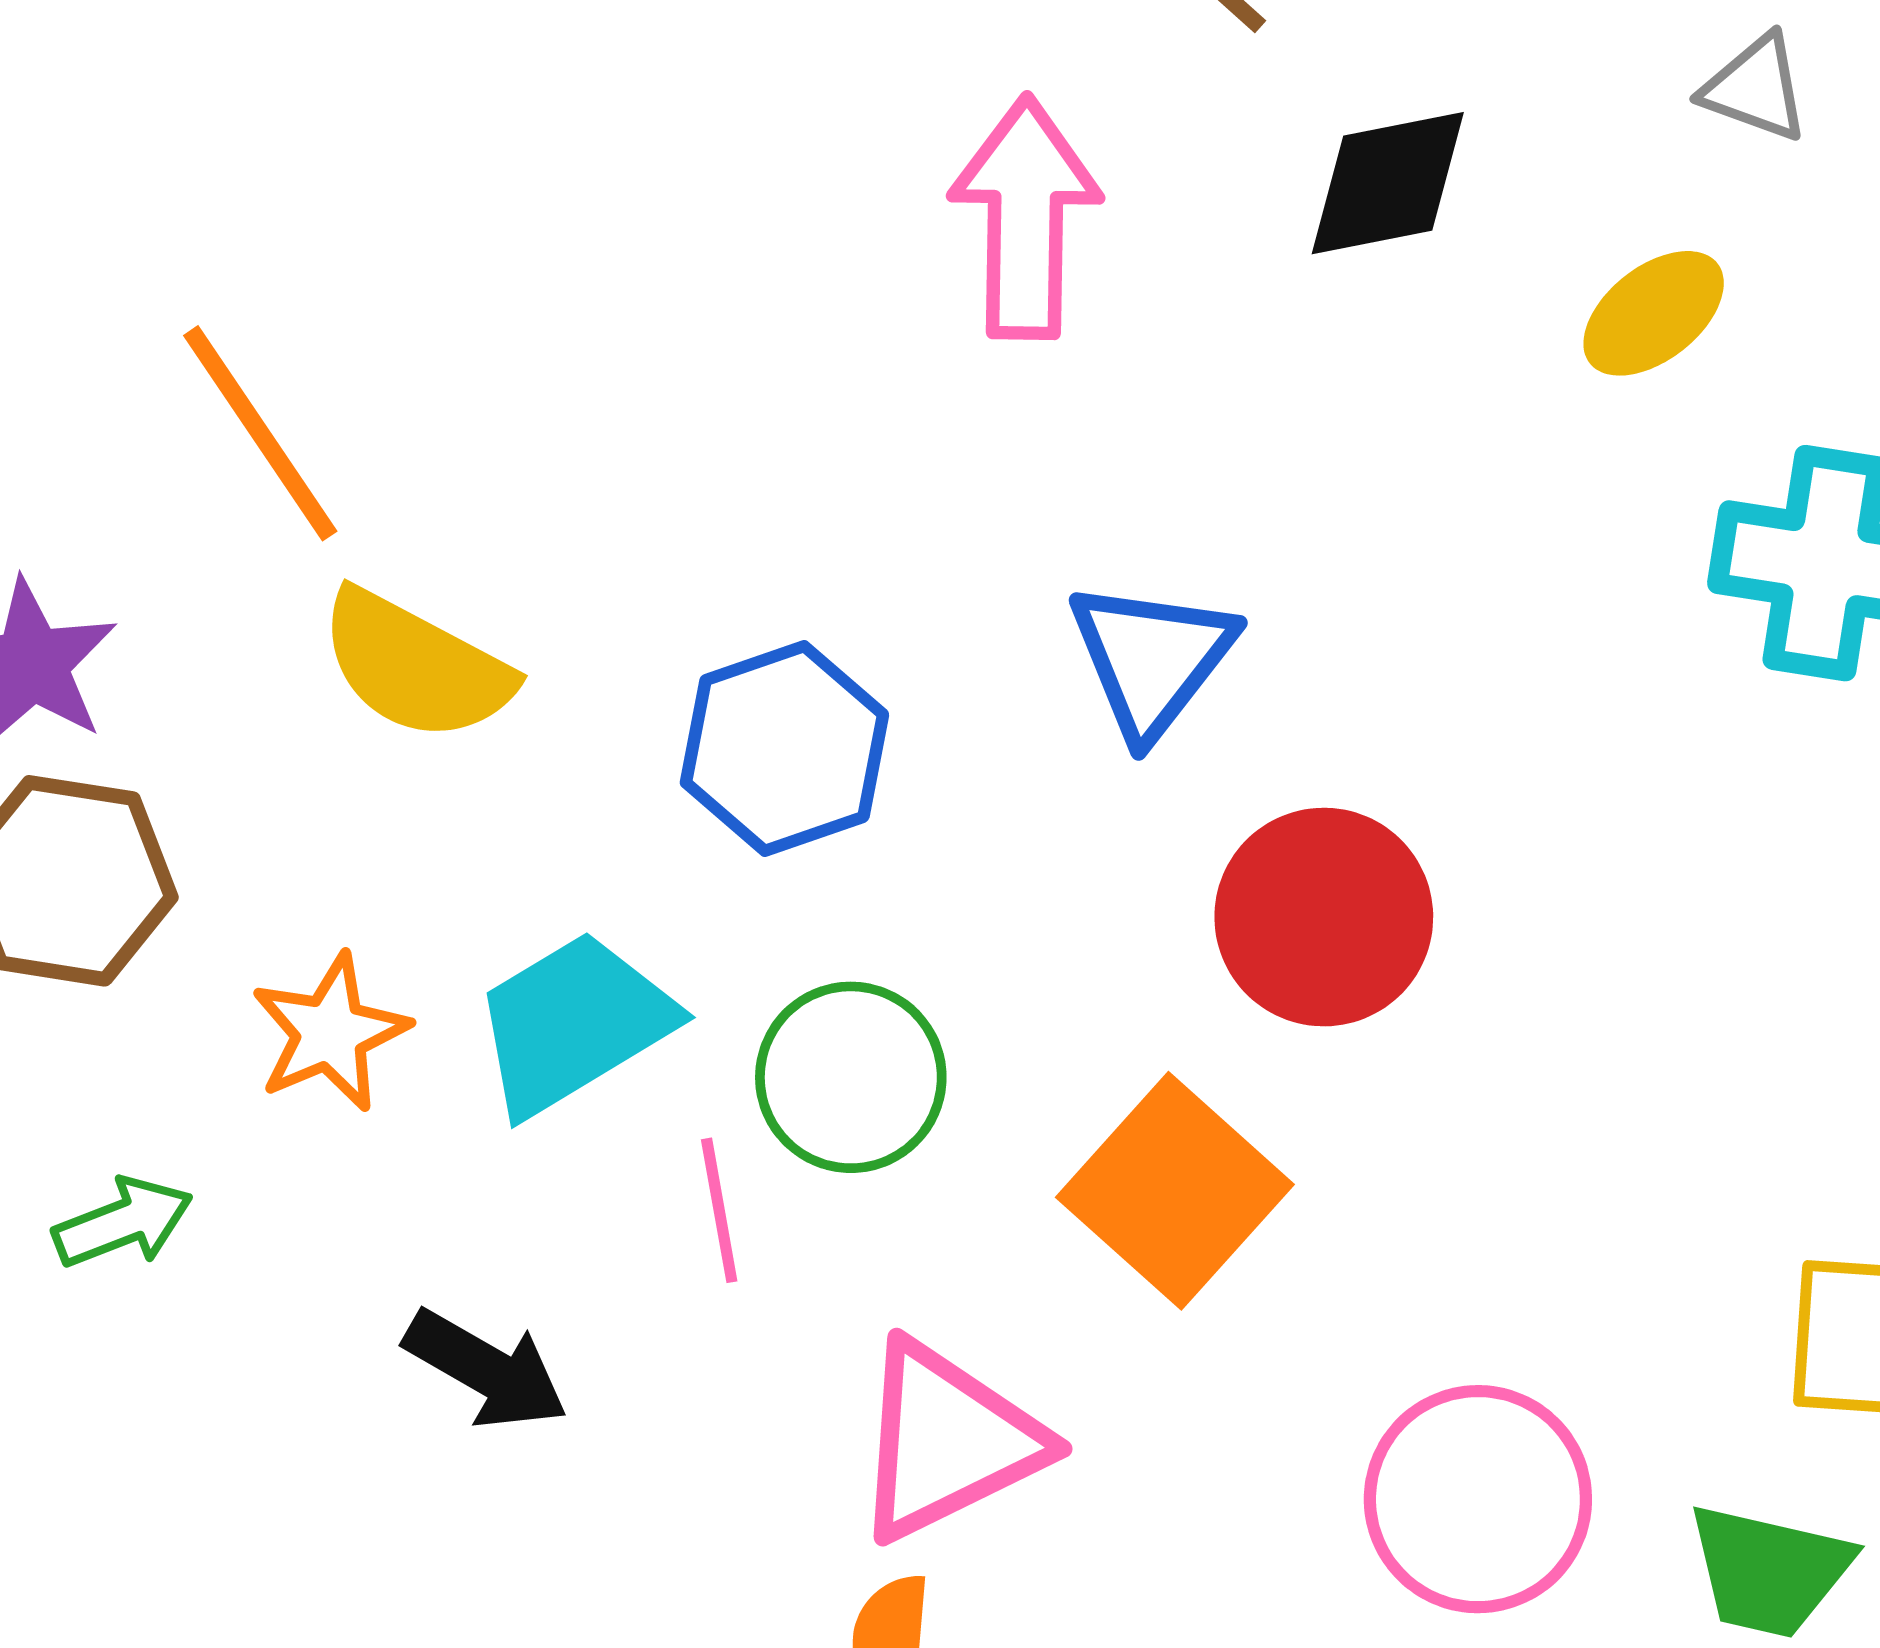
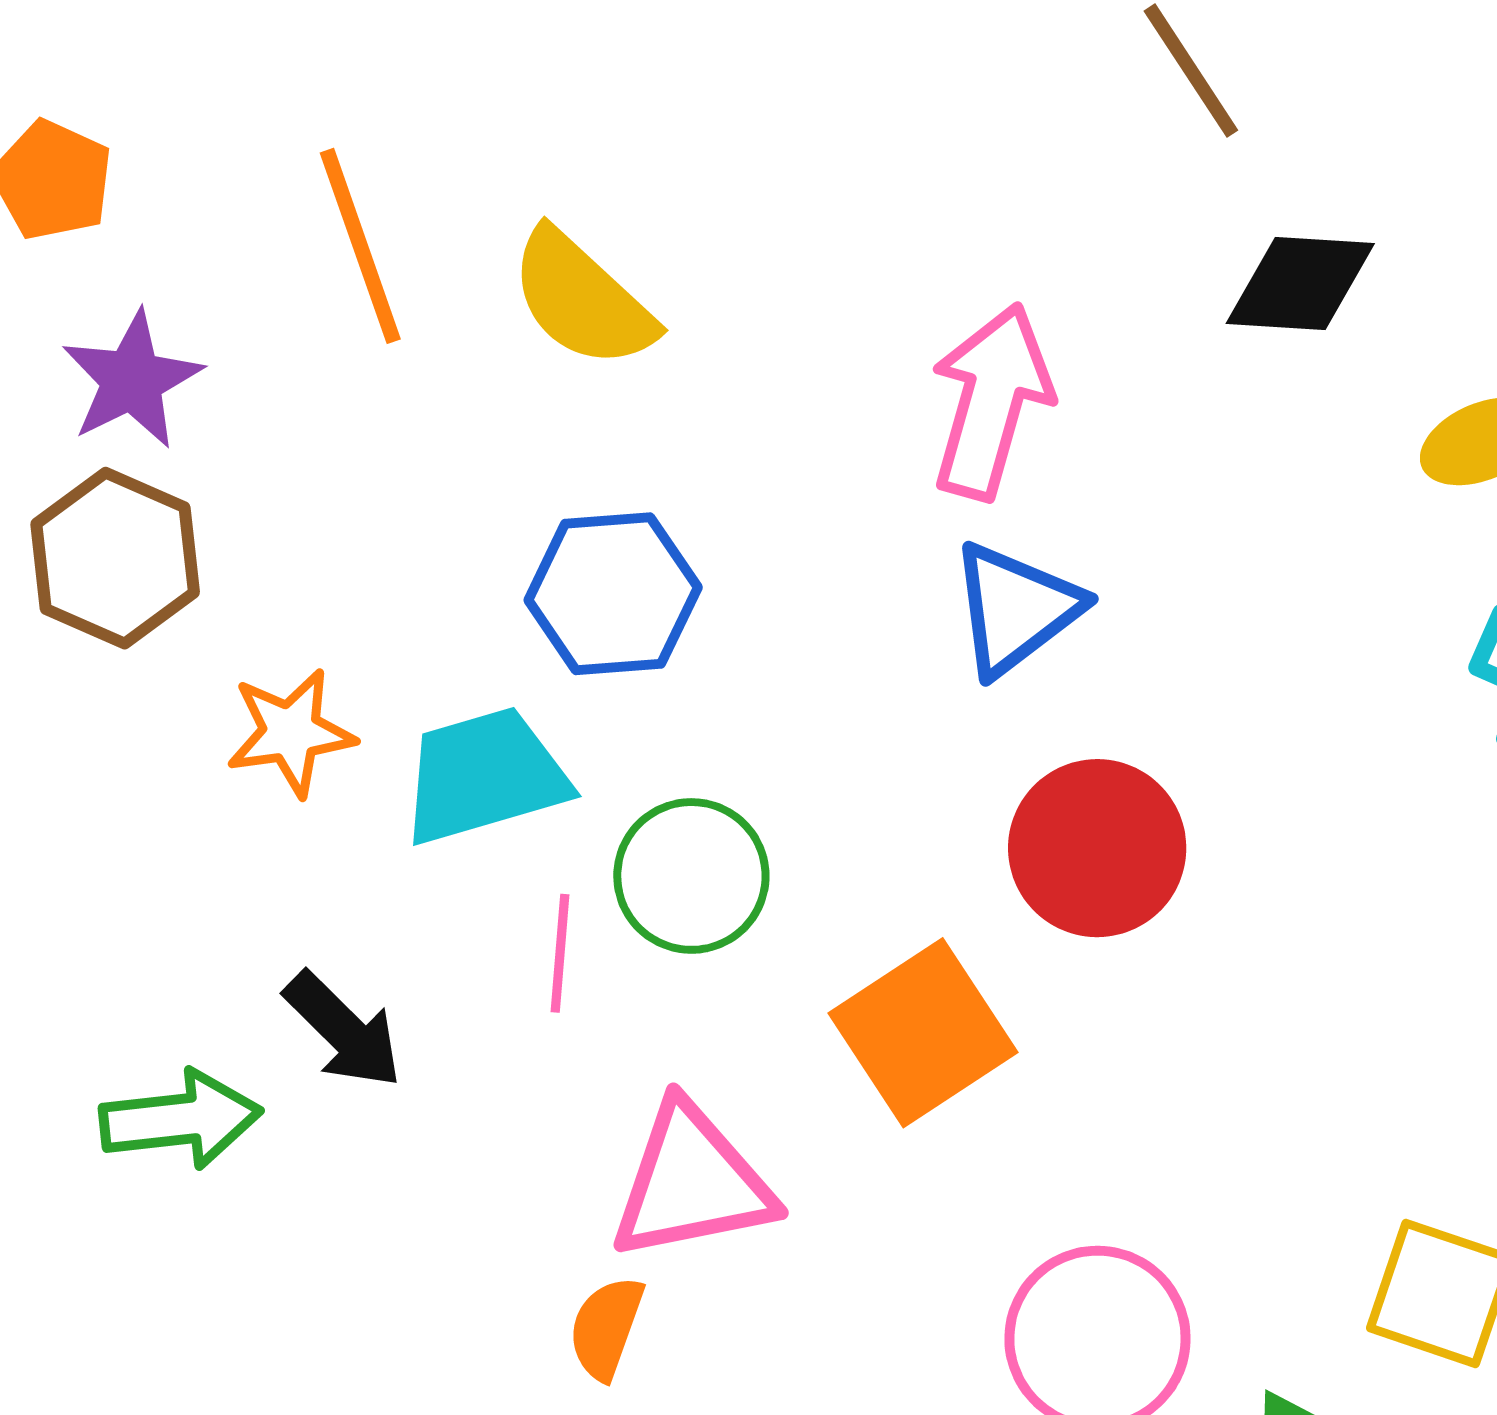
pink arrow: (1025, 218) -> (991, 401), moved
yellow semicircle: (416, 666) -> (582, 299), moved
blue hexagon: (784, 748) -> (613, 594), moved
green arrow: (123, 1222) -> (181, 1119), moved, size x1.4

